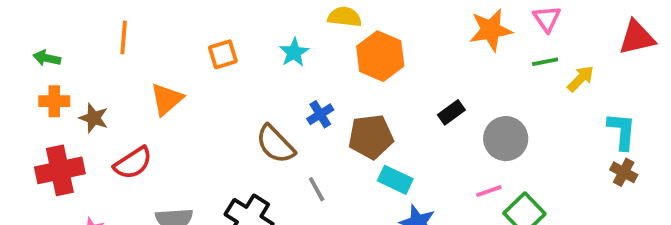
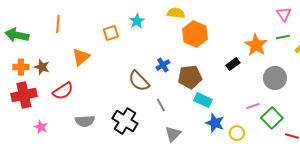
orange star: (491, 30) -> (256, 45), moved, turned -30
cyan star: (294, 52) -> (137, 21), moved
green arrow: (47, 58) -> (17, 35), size x1.6
orange cross: (54, 101) -> (21, 67), moved
gray circle: (506, 139) -> (275, 78), moved

